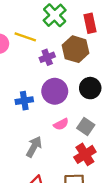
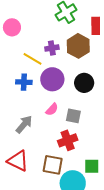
yellow line: (25, 37) -> (33, 59), moved
pink semicircle: (61, 124) -> (52, 109), turned -32
gray square: (86, 126) -> (73, 116), turned -35

